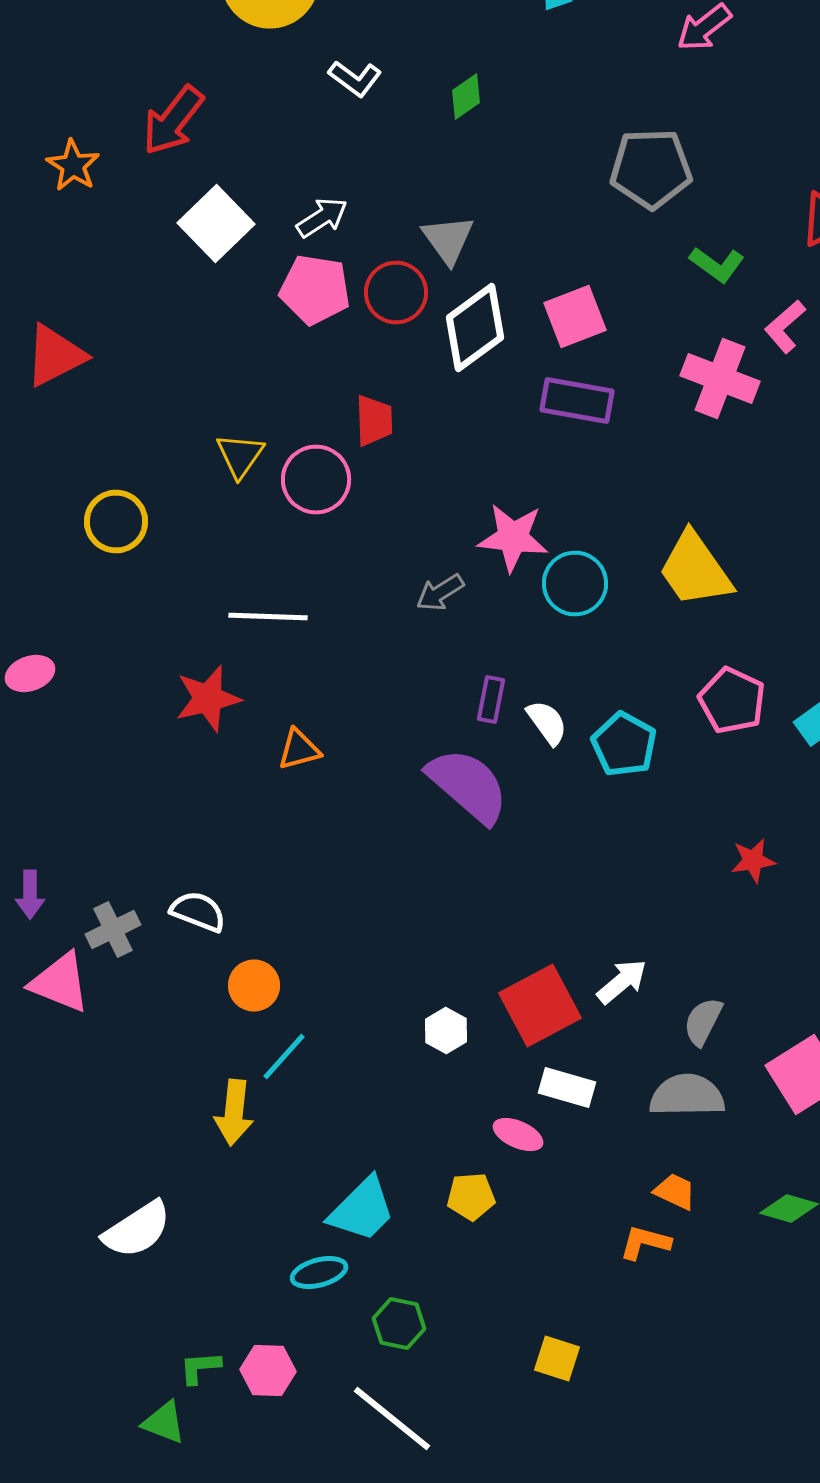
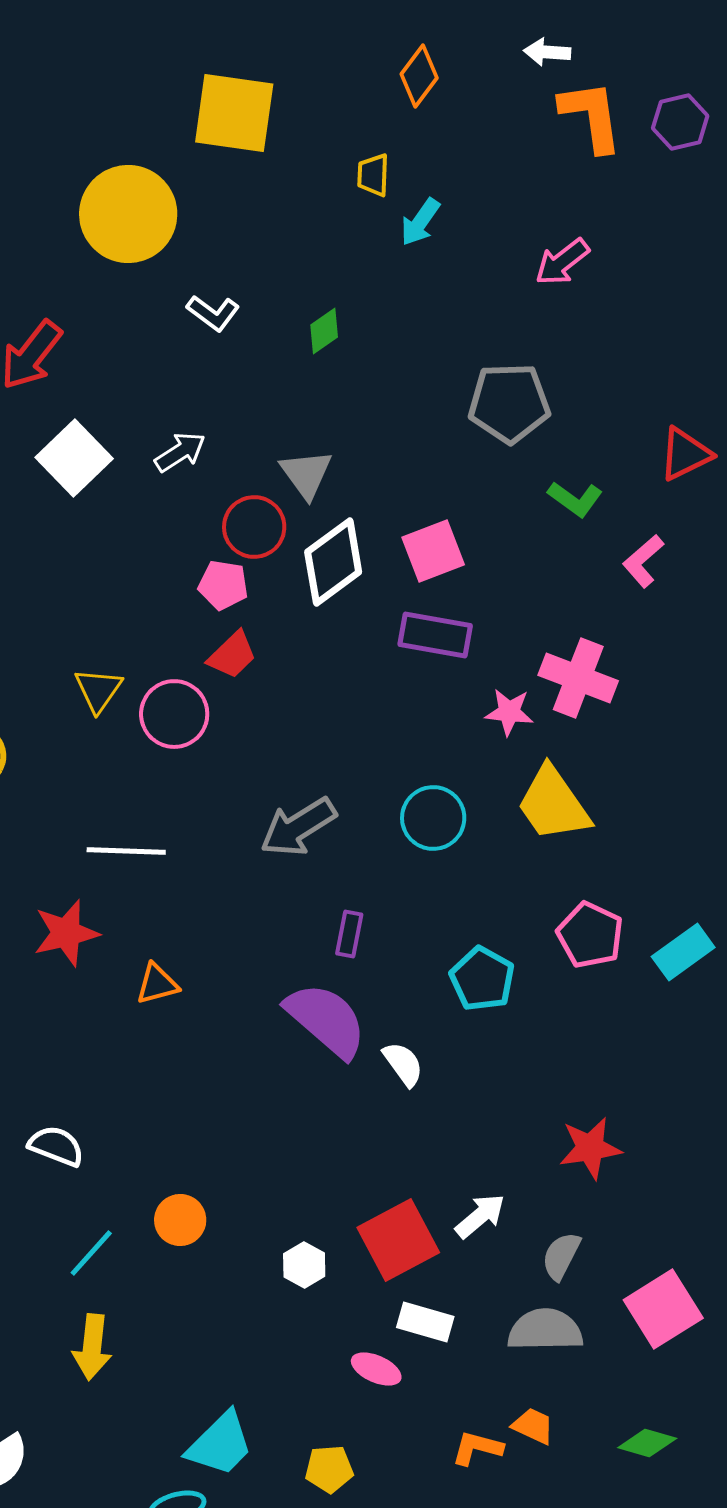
pink pentagon: (315, 290) -> (223, 585), moved, size x0.7
pink cross: (720, 378) -> (578, 678), moved
red trapezoid: (374, 420) -> (232, 655), turned 48
pink star: (513, 538) -> (509, 712), moved, size x0.7
gray arrow: (440, 592) -> (298, 827), size x1.6
white semicircle: (547, 722) -> (403, 1064), moved
red star: (753, 860) -> (590, 1148), moved, size x1.4
orange circle: (254, 986) -> (180, 1220), moved
cyan line: (284, 1056) -> (91, 1253), moved
yellow pentagon: (471, 1196) -> (329, 1469), moved
orange L-shape: (645, 1242) -> (477, 1448), moved

